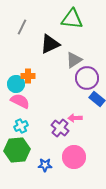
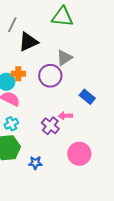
black triangle: (50, 44) -> (28, 42), moved
purple circle: (87, 78) -> (50, 76), moved
pink circle: (74, 157) -> (79, 154), moved

